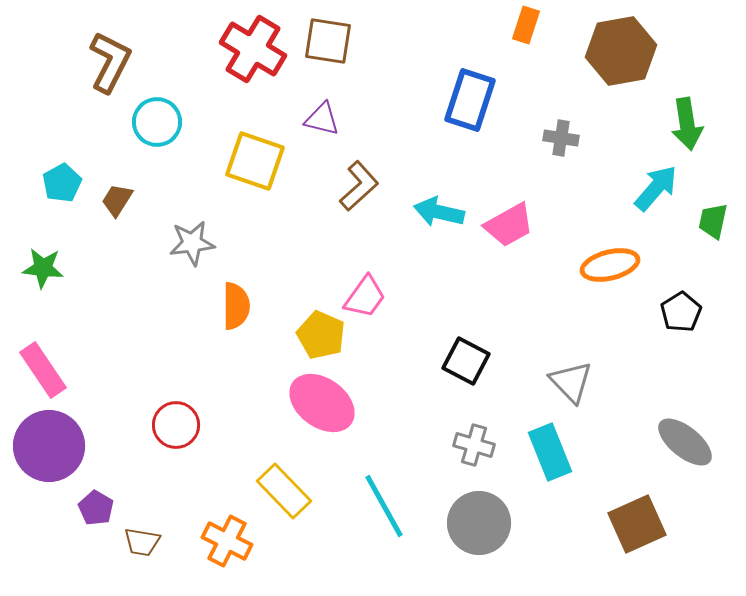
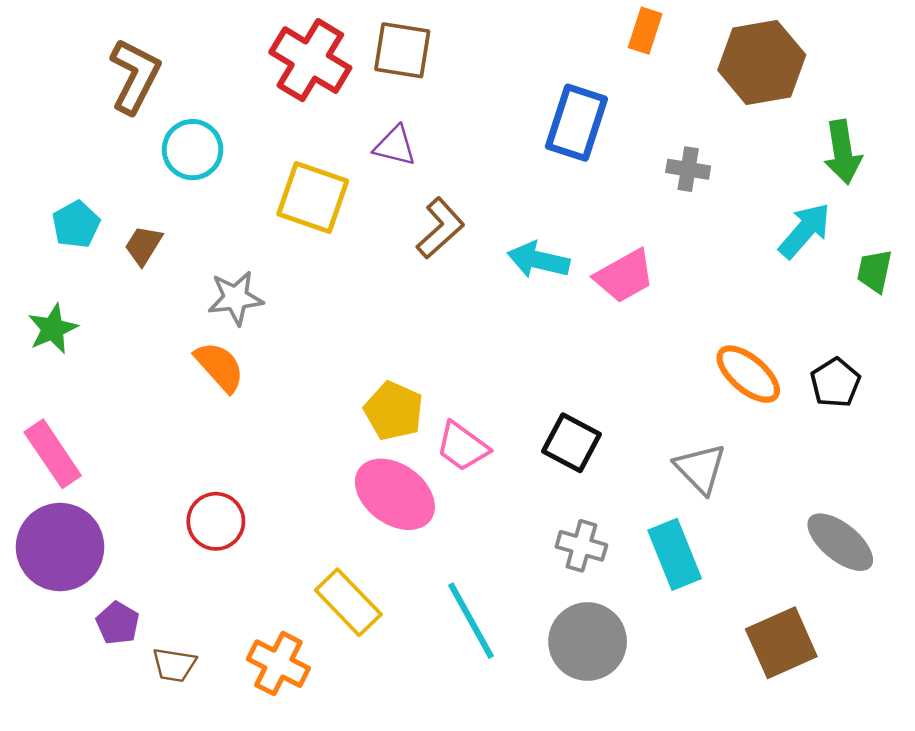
orange ellipse: (610, 265) -> (748, 374), moved, turned 54
green star: (43, 268) -> (53, 329), turned -30
pink trapezoid: (365, 297) -> (462, 446), moved, turned 90
orange semicircle: (236, 306) -> (220, 367), moved, turned -42

